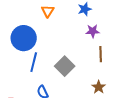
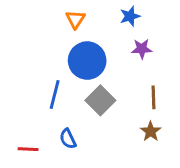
blue circle: (24, 38) -> (87, 61), moved
brown line: (101, 54) -> (154, 97), moved

